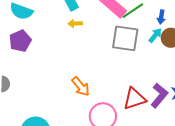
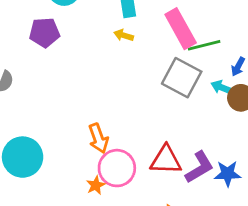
cyan arrow: (155, 35) -> (222, 87), turned -126
orange arrow: (81, 86) -> (98, 138), moved

